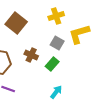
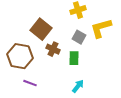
brown square: (16, 23) -> (41, 29), moved
green rectangle: (52, 64) -> (74, 58), turned -40

